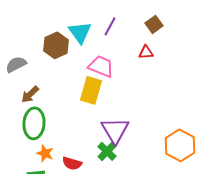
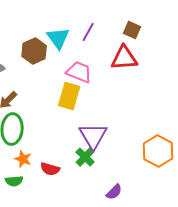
brown square: (154, 24) -> (132, 30), turned -30
red triangle: (146, 52) -> (124, 58), size x1.8

